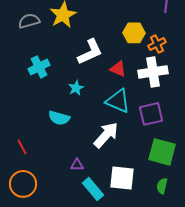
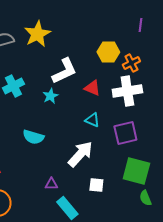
cyan star: (76, 88) -> (50, 96), moved
cyan triangle: (118, 101) -> (92, 120), size x0.6
white square: (122, 178) -> (96, 185), moved, size x0.6
green semicircle: (162, 186) -> (145, 198), moved, turned -35

